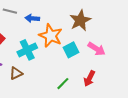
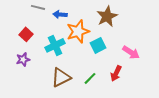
orange star: (51, 36) -> (78, 31), turned 30
pink arrow: (96, 49) -> (131, 52), moved
brown triangle: (16, 73) -> (61, 77), moved, size x1.5

